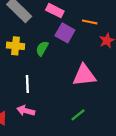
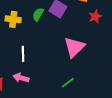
green semicircle: (42, 49) -> (38, 14), moved
pink triangle: (84, 75) -> (74, 47), turned -40

